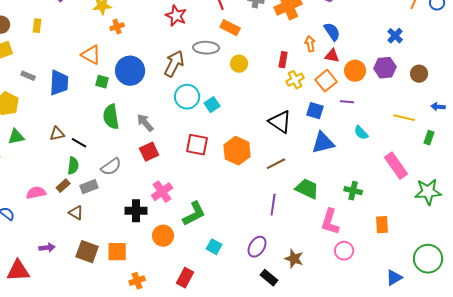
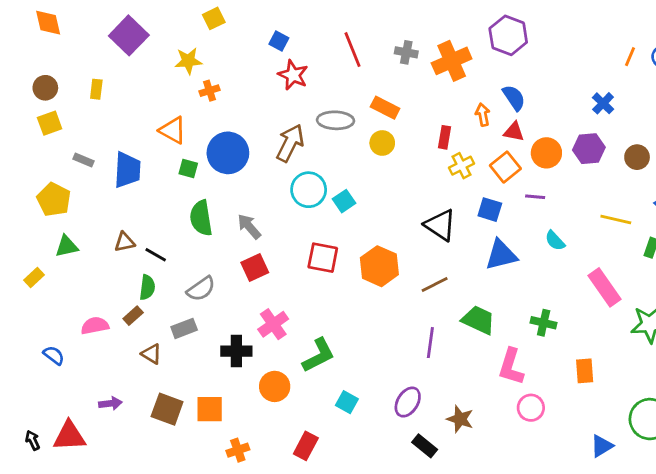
orange rectangle: (230, 28) -> (385, 108), moved
gray rectangle: (89, 187) -> (184, 328), moved

